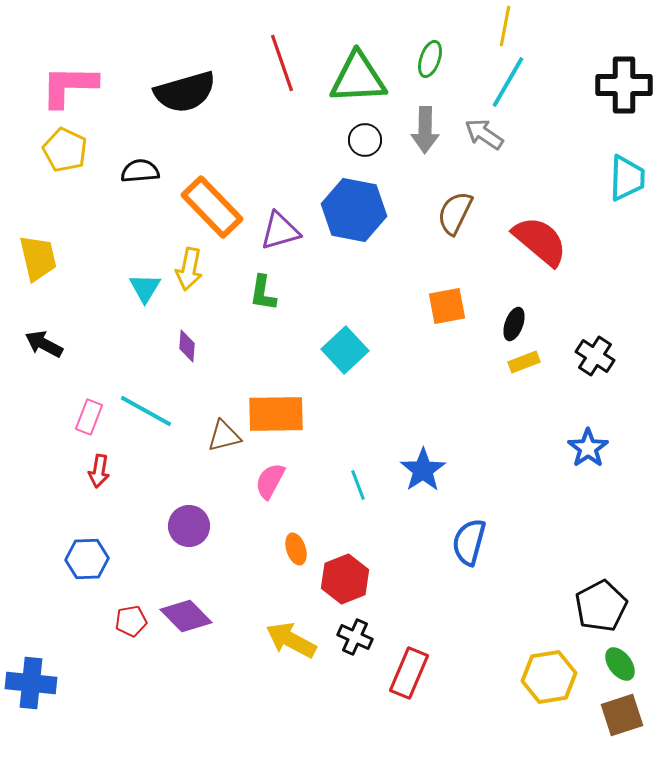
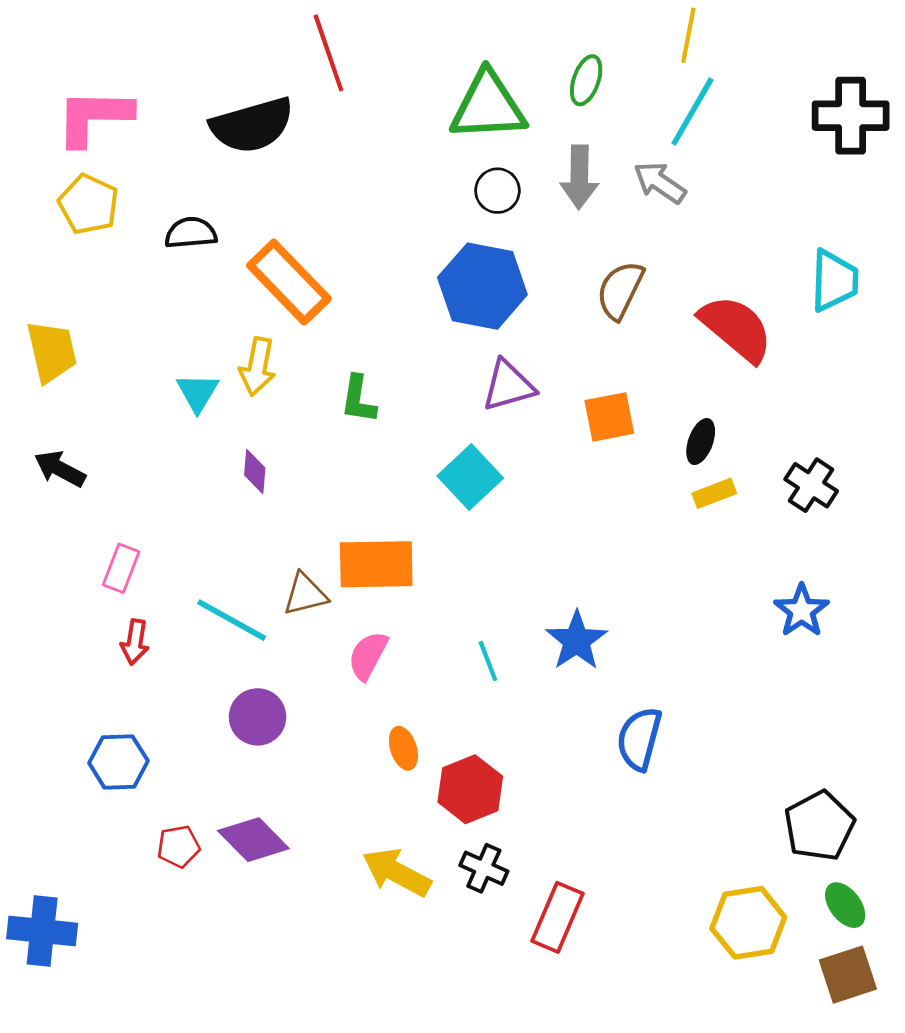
red line: (282, 63) -> (328, 53), moved
cyan trapezoid: (627, 178) -> (834, 281), moved
purple triangle: (280, 231) -> (508, 386), moved
cyan line: (146, 411) -> (232, 620), moved

